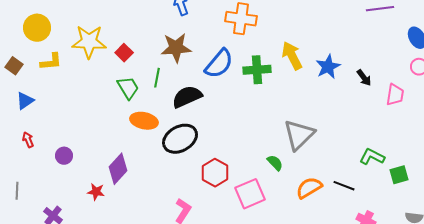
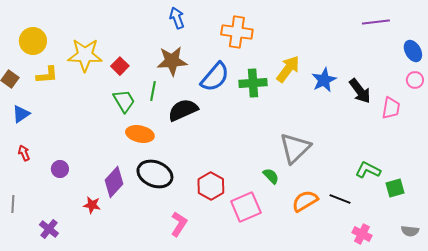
yellow arrow: (292, 56) -> (288, 69), turned 64
black arrow: (364, 78) -> (360, 91), size x1.5
black ellipse: (180, 139) -> (155, 174), moved, turned 52

